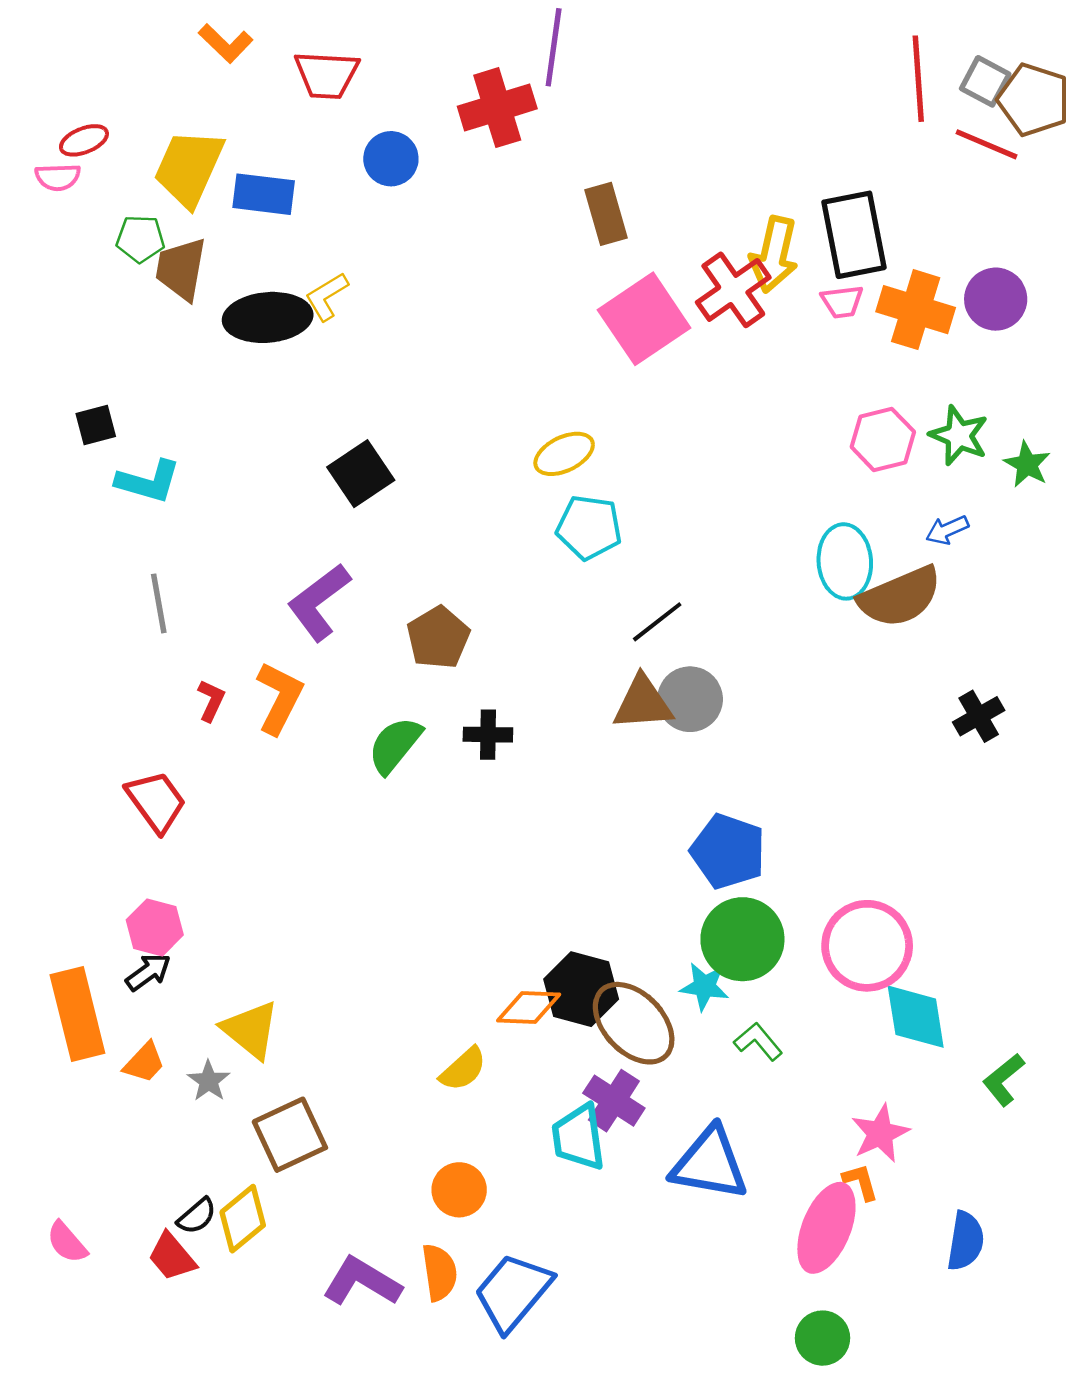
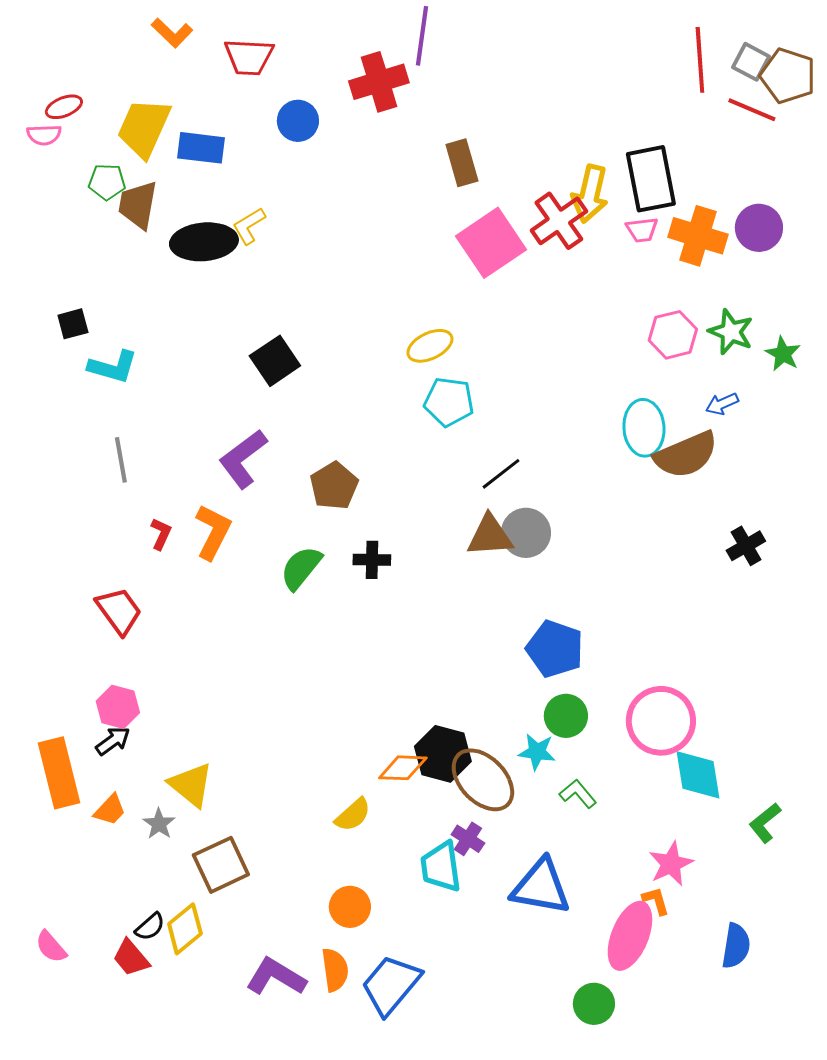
green circle: (742, 939) -> (566, 716), size x0.7
purple cross: (614, 1101) -> (468, 839), size x0.7
green circle: (823, 1338) -> (594, 1004), moved

